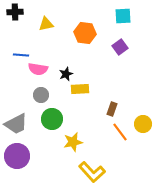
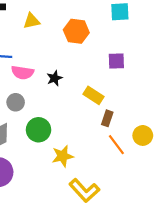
purple square: (120, 47) -> (116, 61), moved, turned 35
yellow rectangle: (80, 89) -> (93, 95), moved, turned 36
gray circle: (41, 95) -> (16, 102), moved

